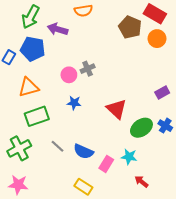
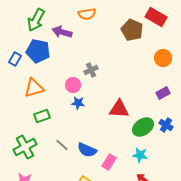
orange circle: (157, 39) -> (163, 58), moved
pink circle: (69, 75) -> (73, 85), moved
red triangle: (117, 109) -> (119, 109), turned -40
green rectangle: (37, 116) -> (42, 116), size x0.7
cyan star: (129, 157) -> (140, 155), moved

